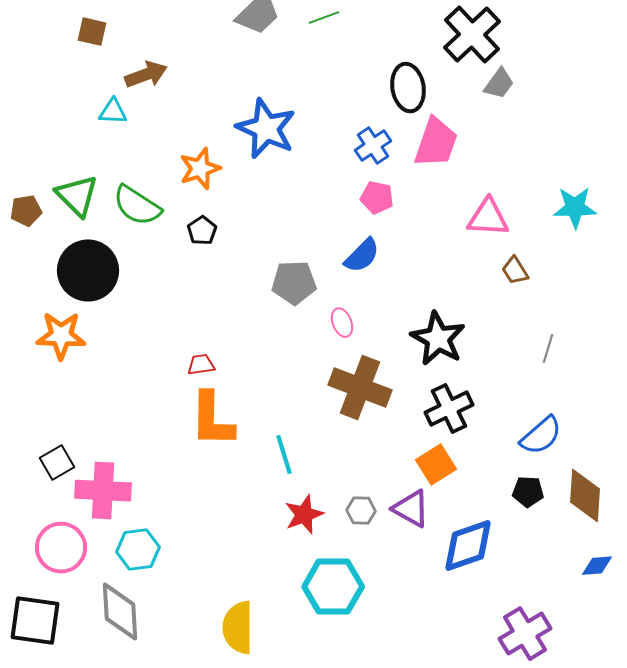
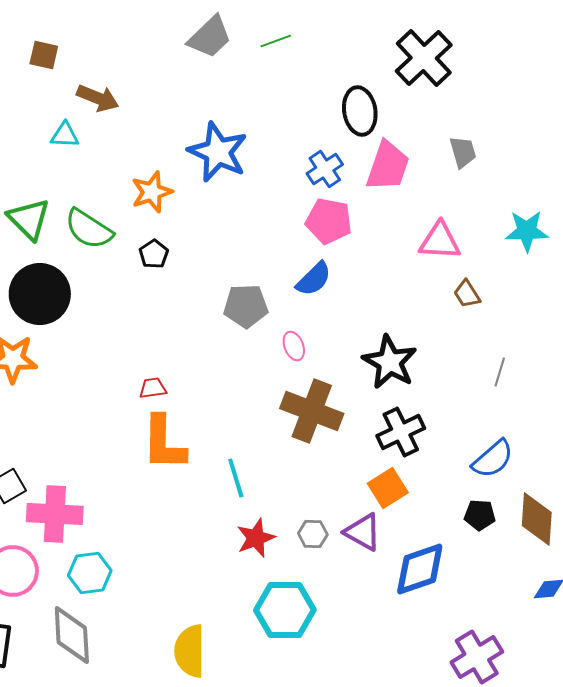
brown arrow: (146, 75) -> (98, 98), turned 42
gray trapezoid: (499, 84) -> (463, 152), moved, turned -52
pink pentagon: (377, 198) -> (329, 221), size x1.4

